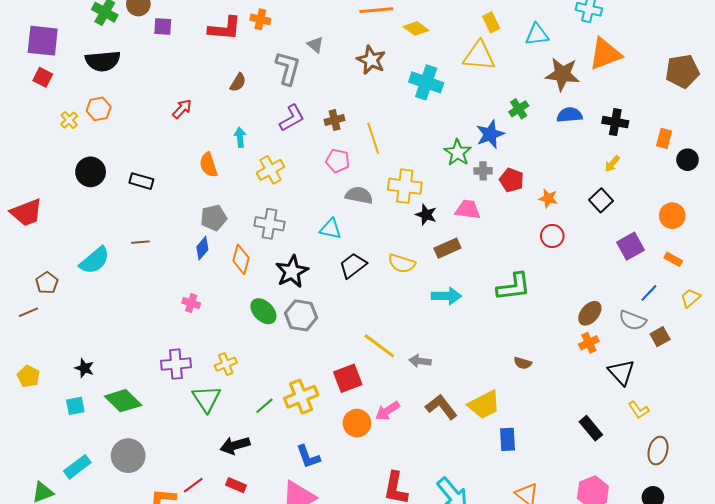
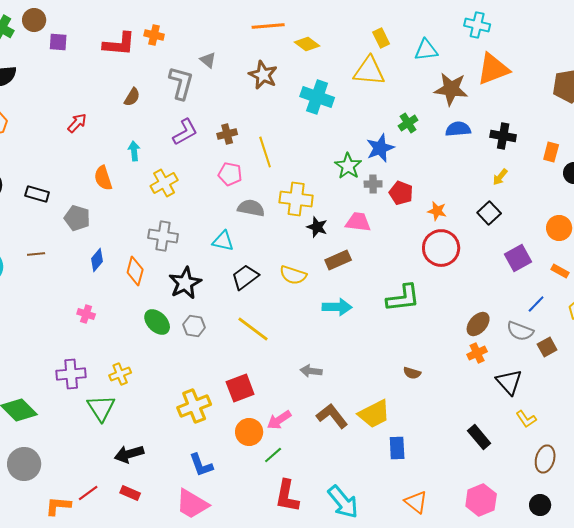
gray pentagon: (214, 218) -> (77, 218), moved, turned 30
red circle: (552, 236) -> (441, 248), size x1.6
gray hexagon: (301, 315) -> (194, 326), size x0.7
yellow line: (379, 346) -> (253, 329), moved
green line: (264, 406) -> (273, 455), moved

